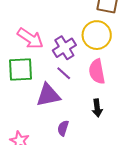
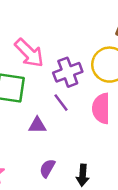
purple triangle: (48, 95) -> (37, 125), size x0.6
black arrow: (97, 108) -> (83, 175), moved

